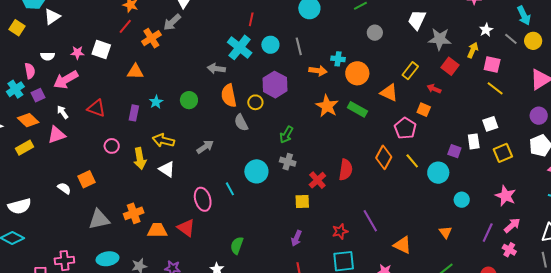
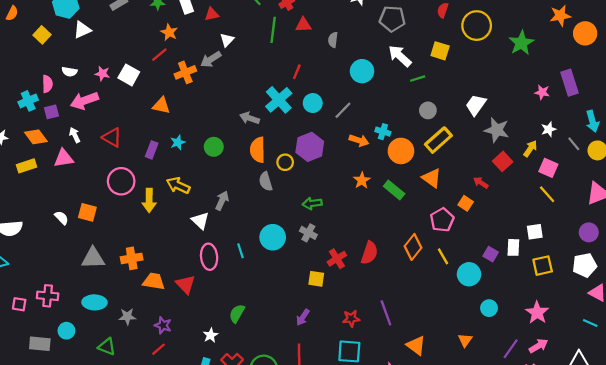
gray line: (299, 46) -> (343, 110), turned 48
yellow rectangle: (410, 71) -> (438, 140), moved, size x1.4
orange star: (327, 106) -> (362, 180), size x0.7
green arrow: (286, 135) -> (312, 203), turned 42
pink circle: (112, 146) -> (121, 181), size x1.6
gray arrow: (205, 147) -> (222, 201), turned -42
white triangle: (167, 169) -> (200, 221), moved
orange square: (87, 179) -> (87, 212), turned 30

